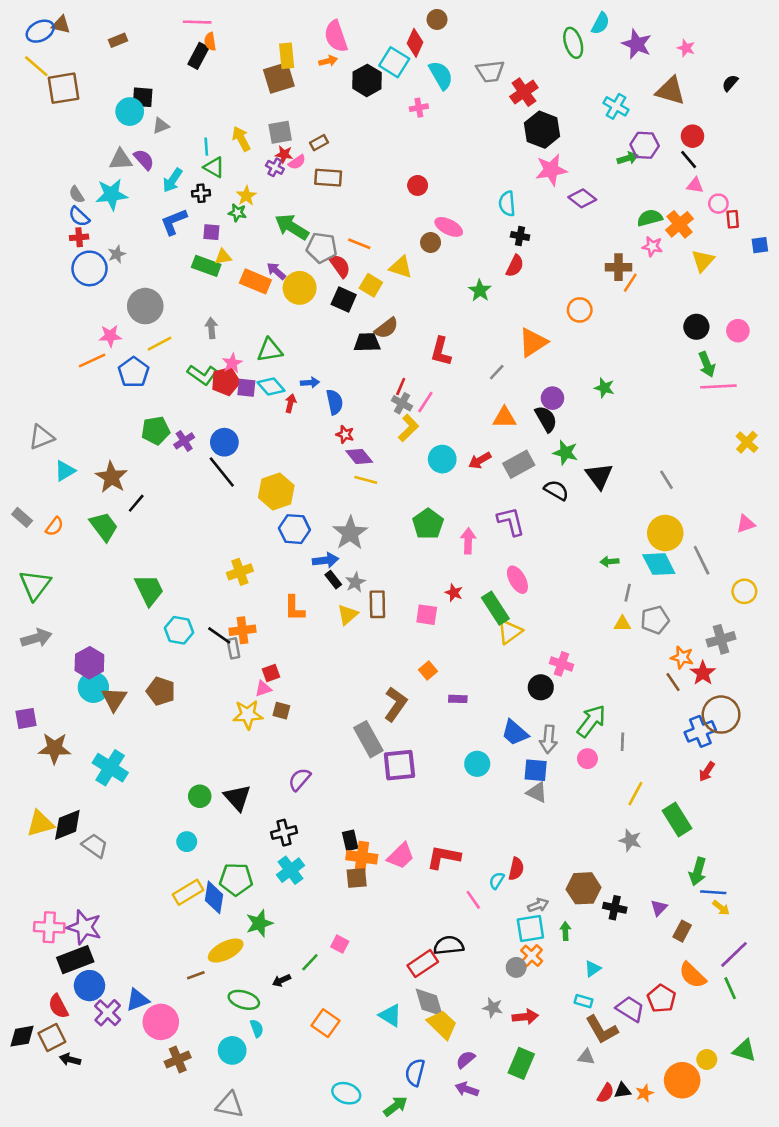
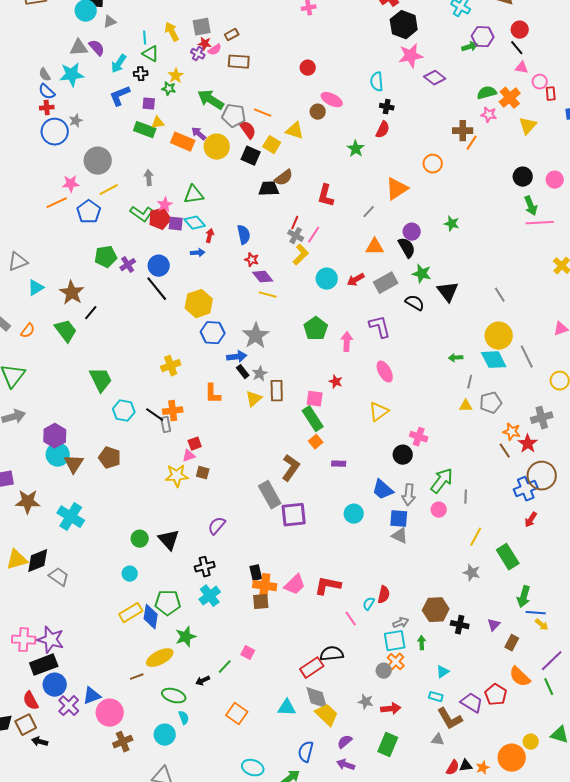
blue arrow: (310, 383) -> (198, 253), moved
green rectangle: (495, 608) -> (313, 419), moved
cyan triangle: (390, 1015) -> (287, 708), turned -30

